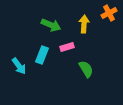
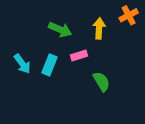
cyan arrow: (19, 66) -> (22, 64), moved

